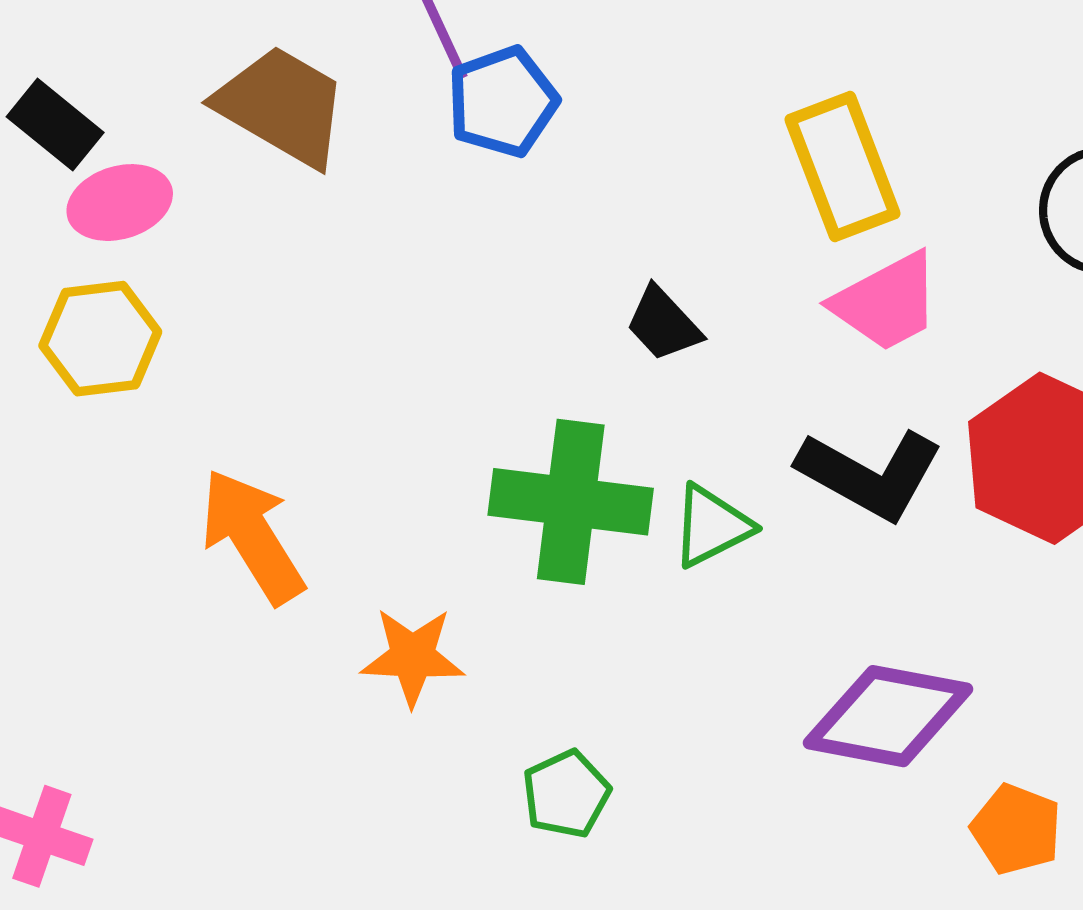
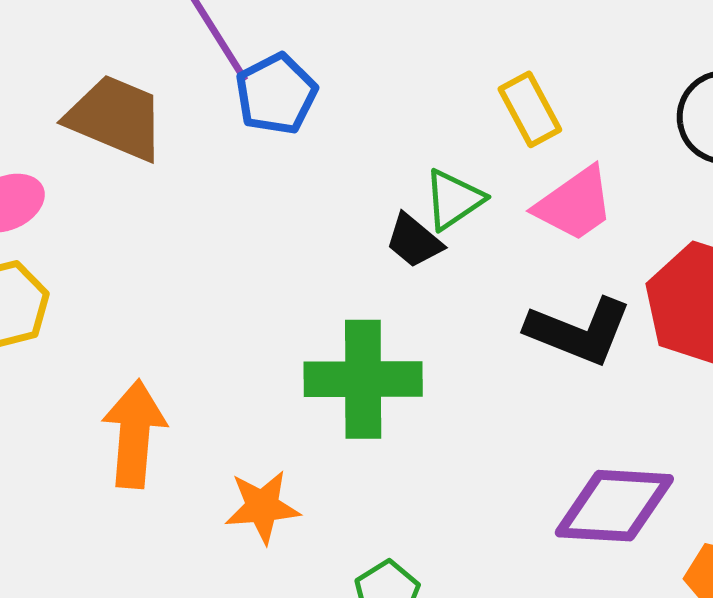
yellow rectangle: (842, 167) -> (530, 109), size x0.7
green triangle: (712, 526) -> (454, 199), moved
orange arrow: (252, 536) -> (134, 434), turned 44

